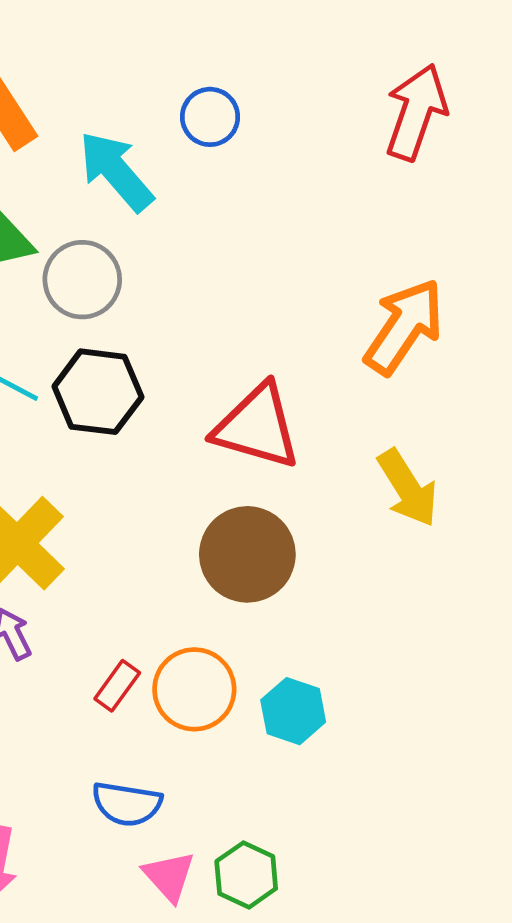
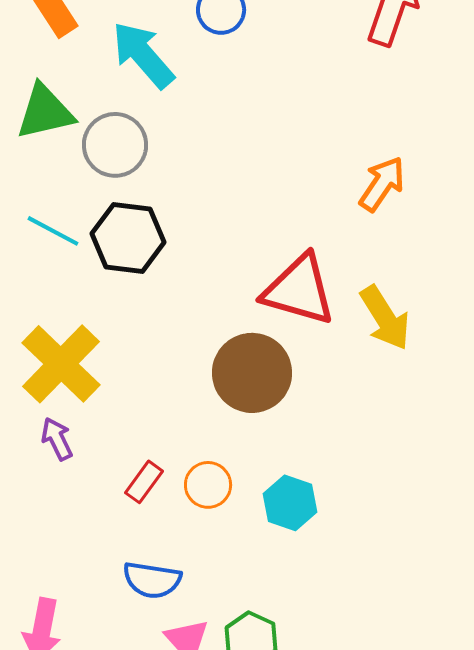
orange arrow: (404, 327) -> (382, 184), size x0.7
red triangle: (257, 427) -> (299, 290), moved
orange circle: (194, 689) -> (208, 485), size x0.7

